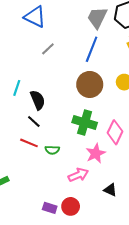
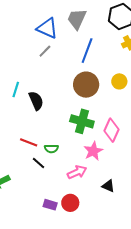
blue triangle: (35, 17) -> (47, 28), moved
gray trapezoid: (97, 18) -> (77, 19), moved
black line: (34, 121) -> (39, 163), moved

